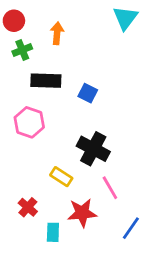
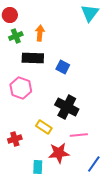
orange arrow: (57, 33) -> (40, 33), moved
pink line: (110, 188) -> (79, 135), turned -66
red cross: (28, 207) -> (15, 139), moved, turned 32

